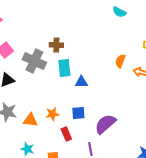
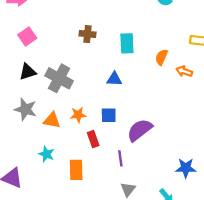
gray cross: (34, 61) -> (59, 78), moved
cyan rectangle: (64, 68) -> (127, 43), moved

